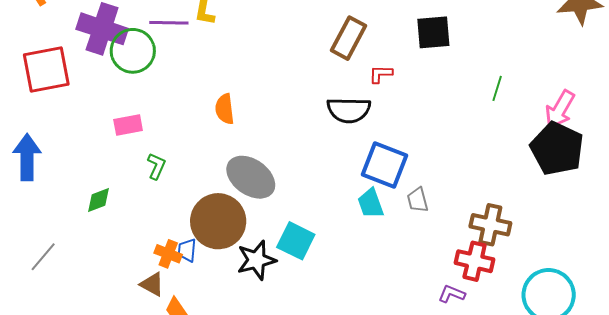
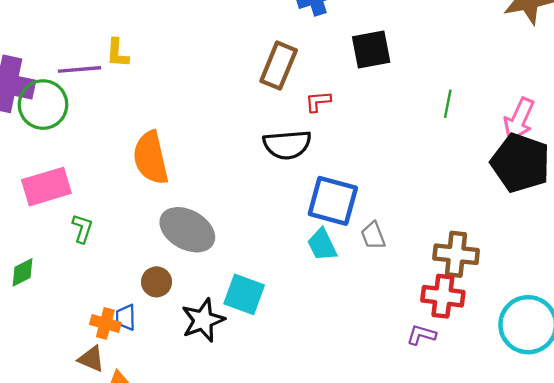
orange semicircle: (225, 109) -> (151, 158), size x1.6
pink rectangle: (128, 125) -> (46, 187), size x1.5
brown circle: (218, 221) -> (157, 282), size x0.5

